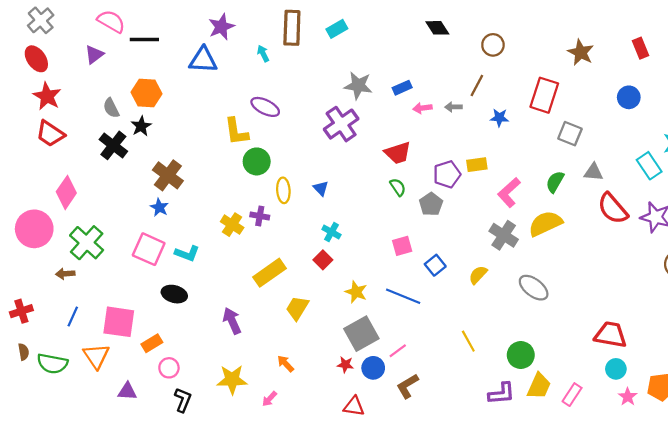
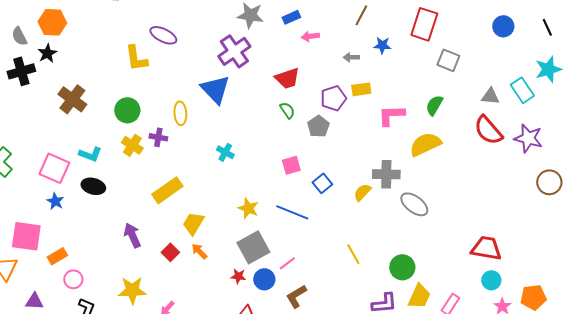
gray arrow: (453, 107) -> (351, 57), moved
black cross: (113, 145) -> (21, 71), turned 36
green circle: (257, 161) -> (127, 110), moved
gray triangle: (593, 172) -> (490, 96), moved
blue triangle: (321, 188) -> (215, 89), moved, size x2.0
pink L-shape: (509, 192) -> (391, 115), turned 40
blue star: (159, 207) -> (55, 201), moved
gray cross: (504, 235) -> (386, 174), moved, turned -32
cyan L-shape: (187, 253) -> (90, 154), moved
red square: (323, 260) -> (170, 252), moved
black ellipse: (174, 294) -> (93, 186), moved
orange arrow: (286, 364) -> (199, 251), moved

